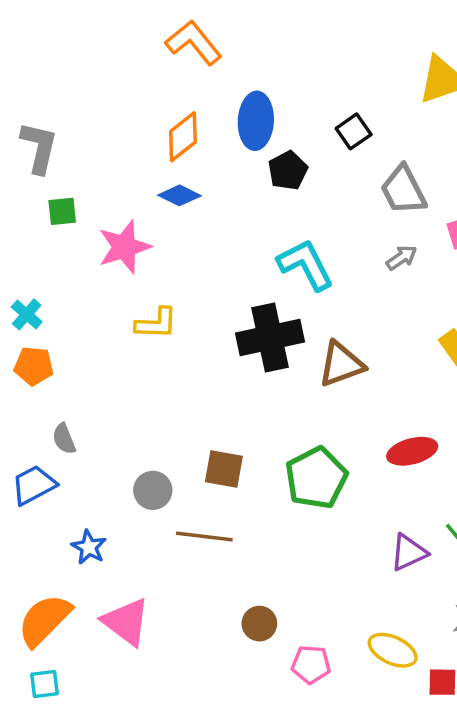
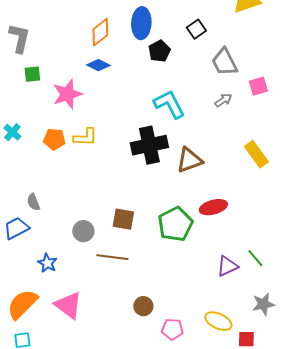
orange pentagon: (34, 366) -> (54, 139), moved
red ellipse: (412, 451) -> (213, 207), moved

